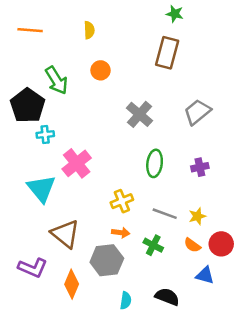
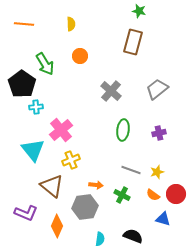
yellow cross: (122, 201) -> (71, 160), moved

